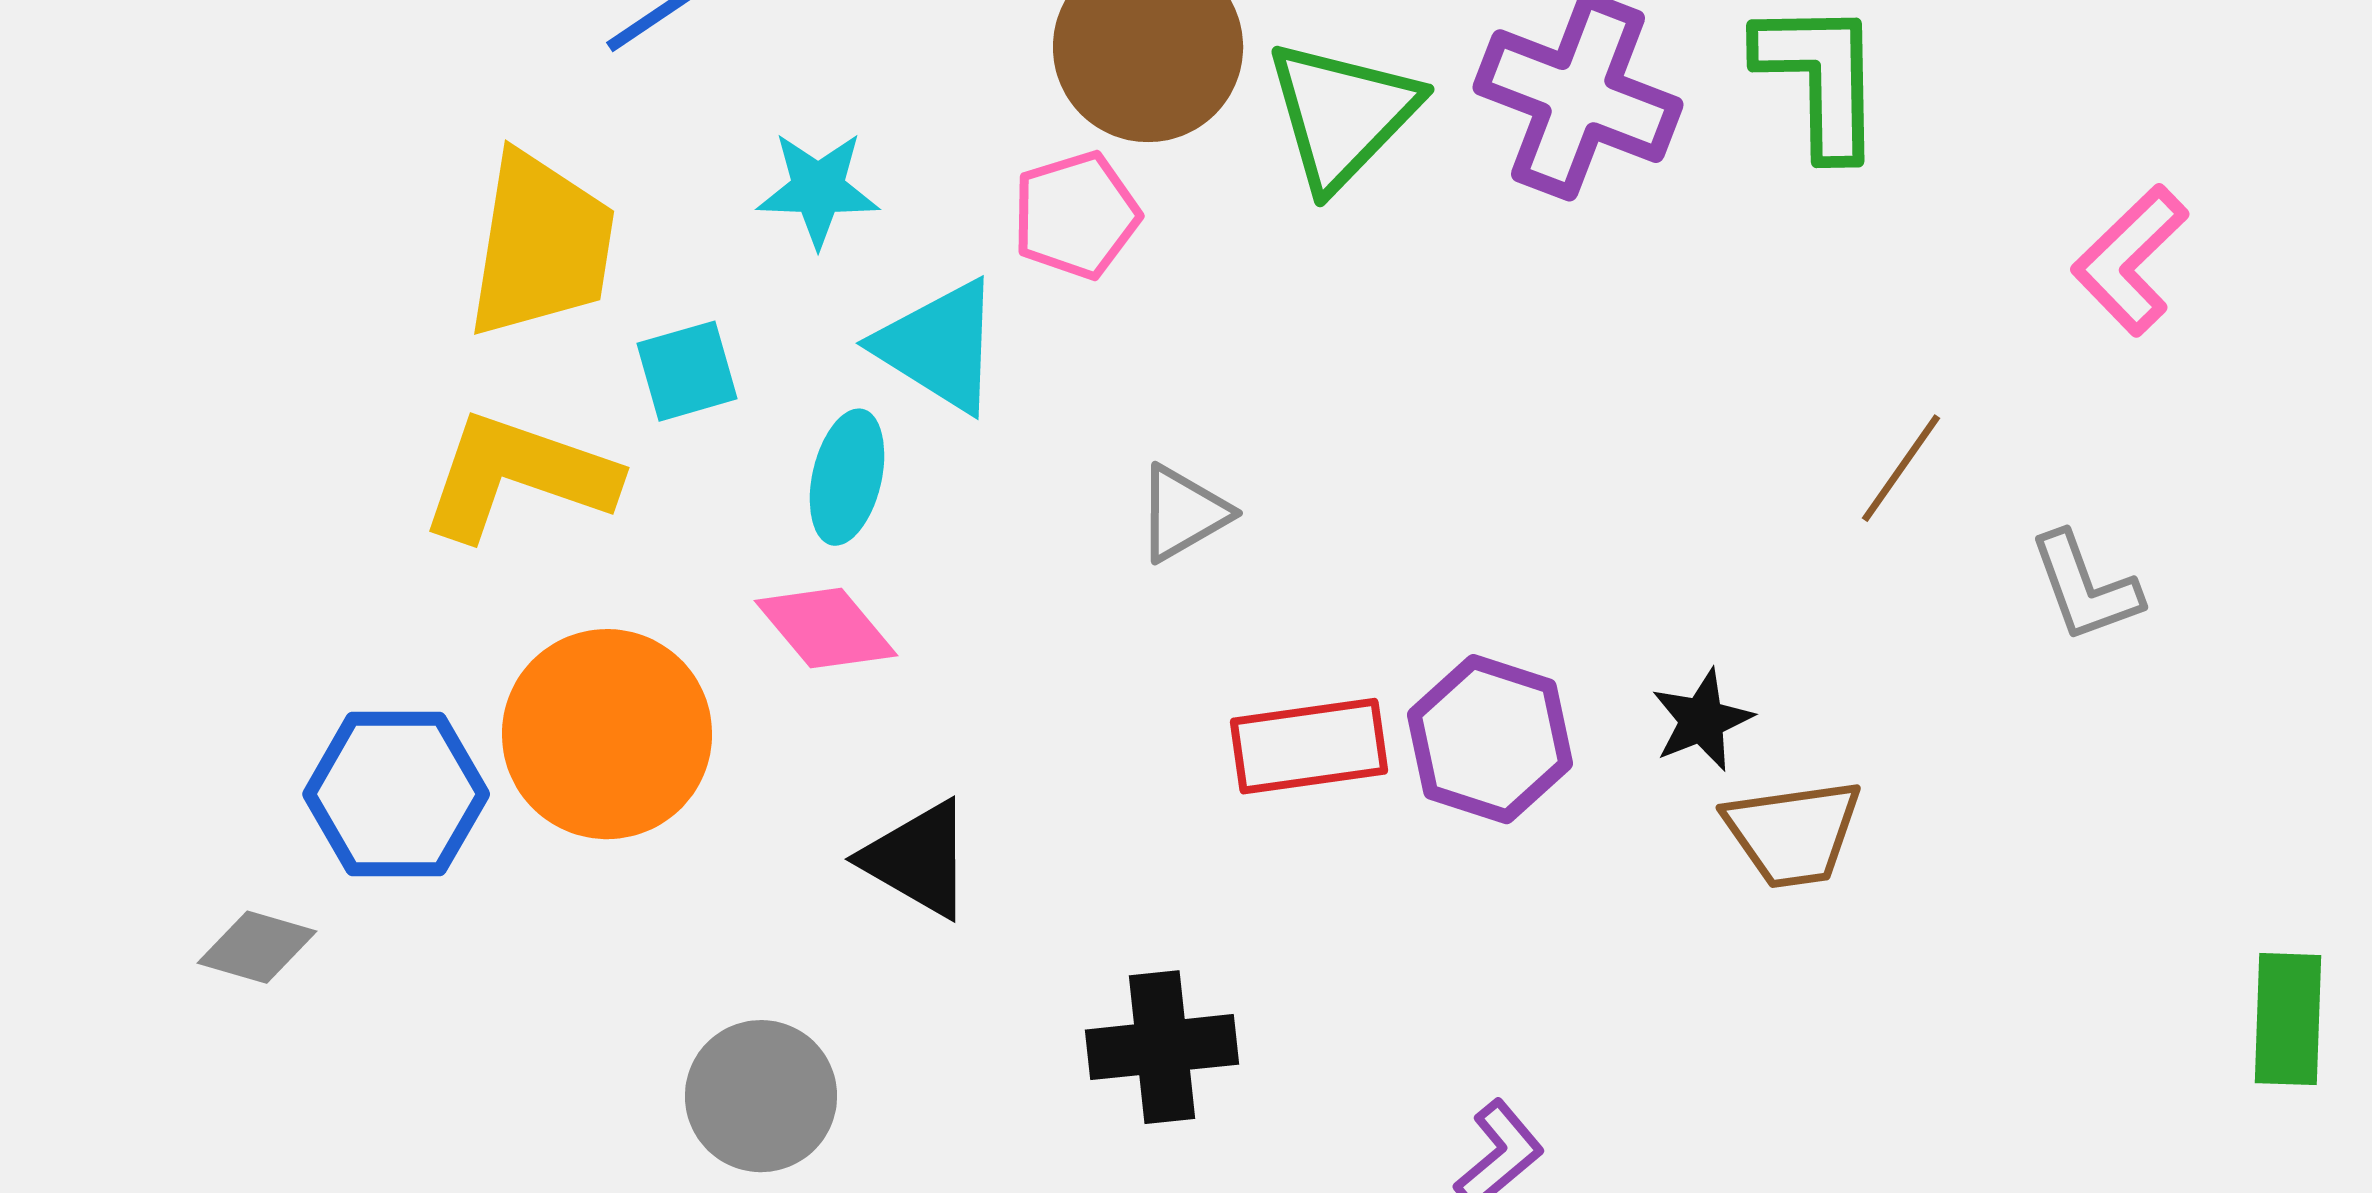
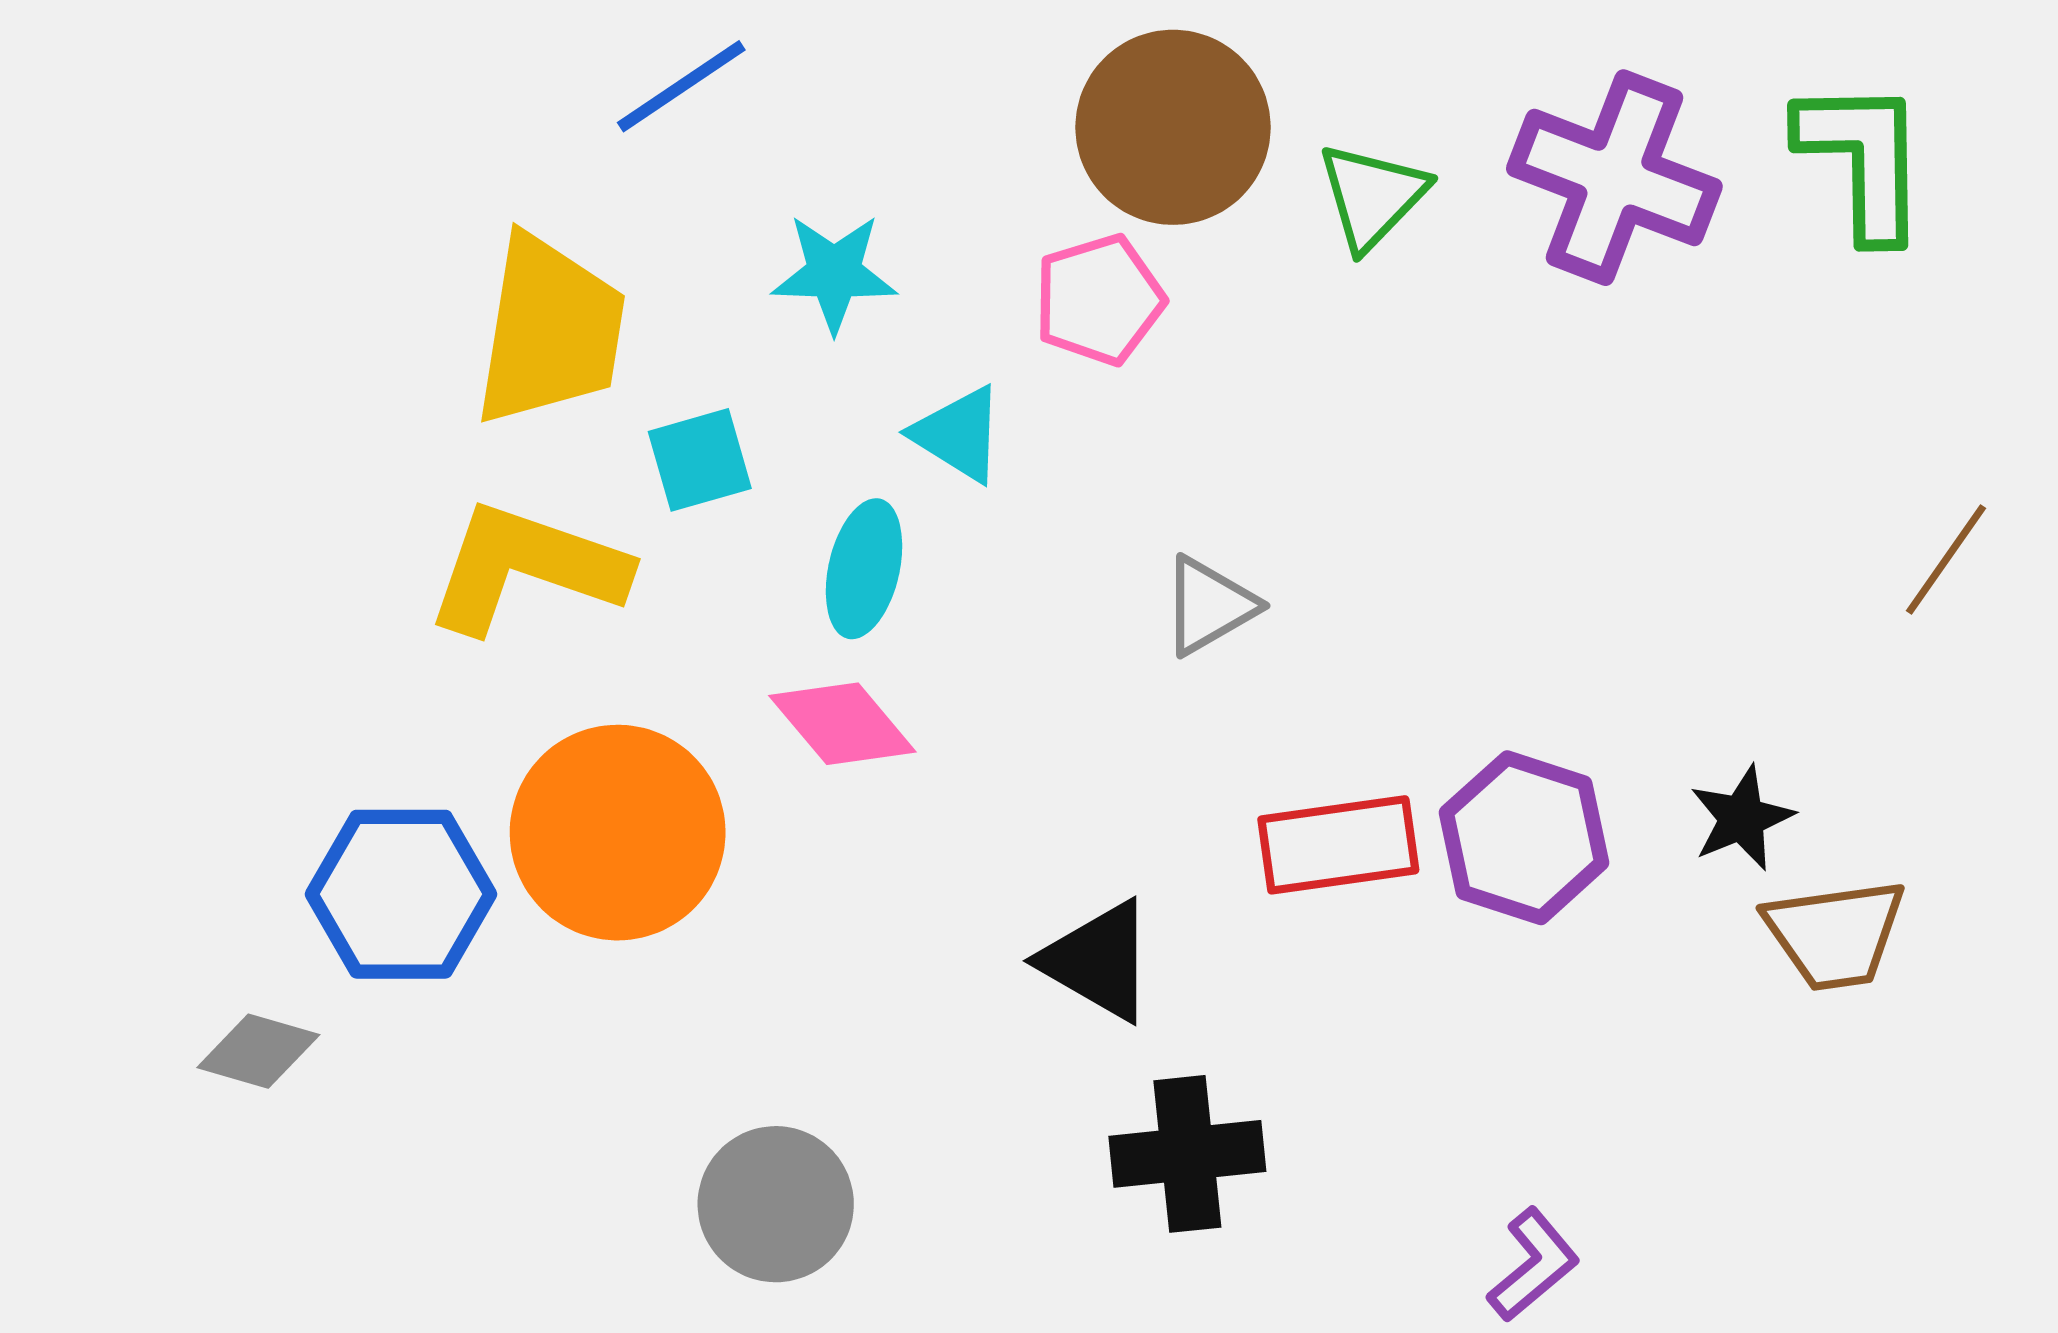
green triangle: (1342, 114) -> (1372, 196), size x0.7
cyan triangle: (939, 346) -> (958, 434), size x0.7
black triangle: (918, 859) -> (1098, 961), moved

